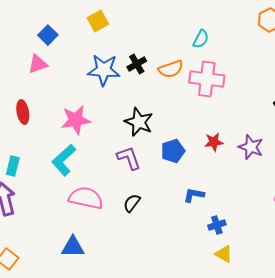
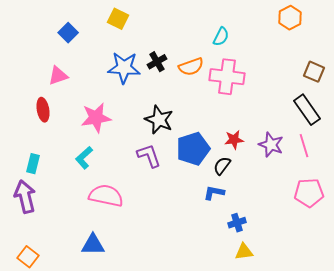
yellow square: (98, 21) -> (118, 19), turned -35
pink triangle: (38, 64) -> (58, 76), moved
blue pentagon: (173, 151) -> (193, 149), size x1.4
cyan L-shape: (64, 160) -> (84, 158), size x0.7
black semicircle: (132, 203) -> (222, 166), moved
yellow triangle: (224, 254) -> (244, 252), turned -36

